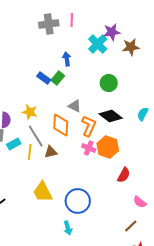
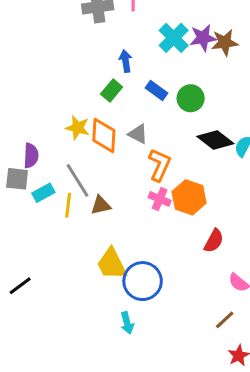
purple star: (112, 32) -> (203, 38), moved
blue rectangle: (44, 78) -> (157, 90), moved
yellow star: (30, 112) -> (77, 128), moved
black diamond: (111, 116) -> (215, 140), moved
orange diamond: (61, 125) -> (104, 135), moved
yellow trapezoid: (43, 192) -> (112, 264), moved

